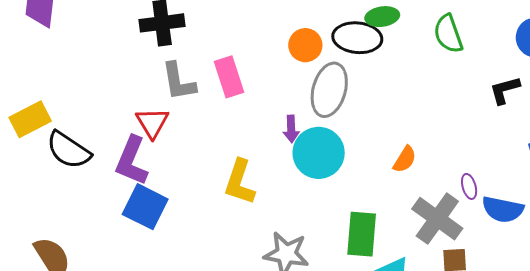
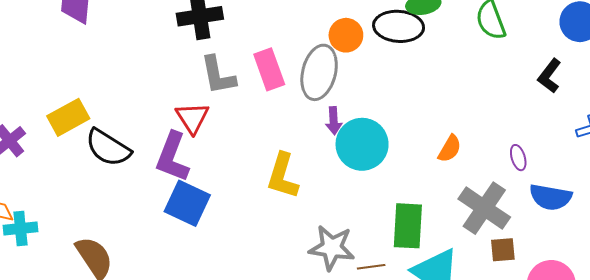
gray ellipse: (329, 90) -> (319, 72), moved
black L-shape: (505, 90) -> (549, 76), turned -36
purple ellipse: (469, 186) -> (518, 158), moved

